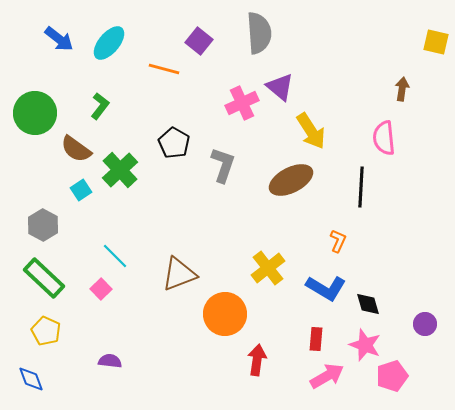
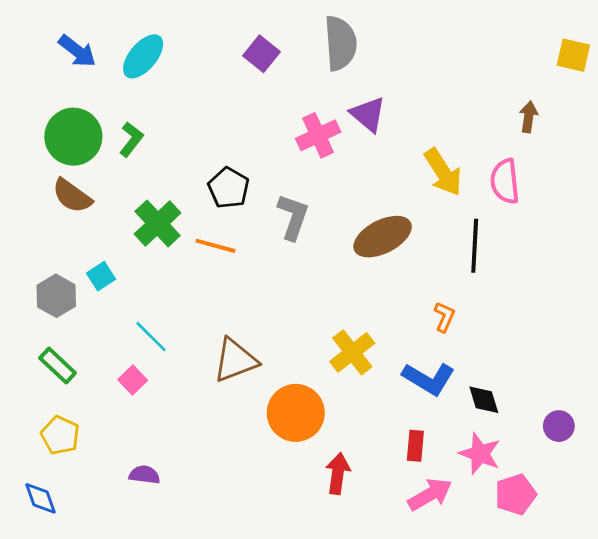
orange line: (164, 69) -> (215, 246), moved
green circle: (35, 113) -> (73, 137), moved
yellow arrow: (311, 131) -> (443, 172), moved
brown semicircle: (76, 149) -> (72, 196), moved
cyan square: (81, 190) -> (101, 276), moved
green rectangle: (44, 278) -> (58, 366), size x0.7

